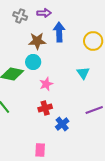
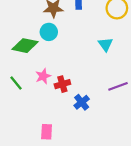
pink star: (46, 84) -> (43, 76), moved
pink rectangle: (40, 150) -> (47, 132), moved

